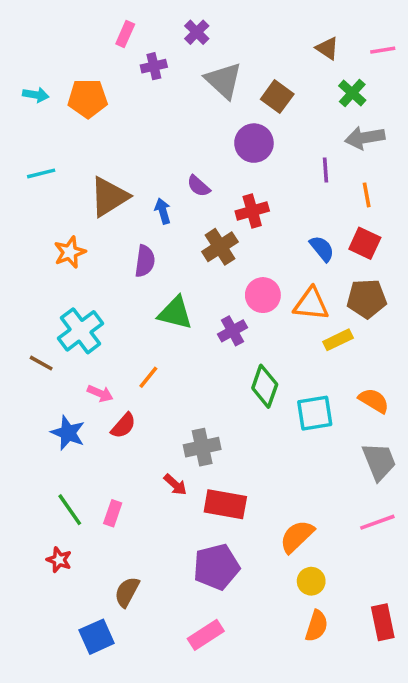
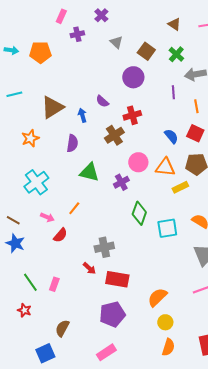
gray triangle: (224, 80) -> (116, 42), size x0.6
green cross: (352, 93) -> (176, 54), moved
brown line: (41, 363) -> (13, 220), moved
blue star: (68, 433) -> (15, 243), moved

